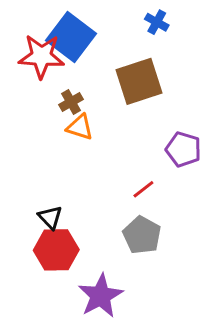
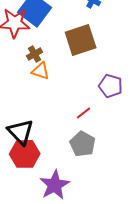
black triangle: (50, 217) -> (21, 132), size x1.6

